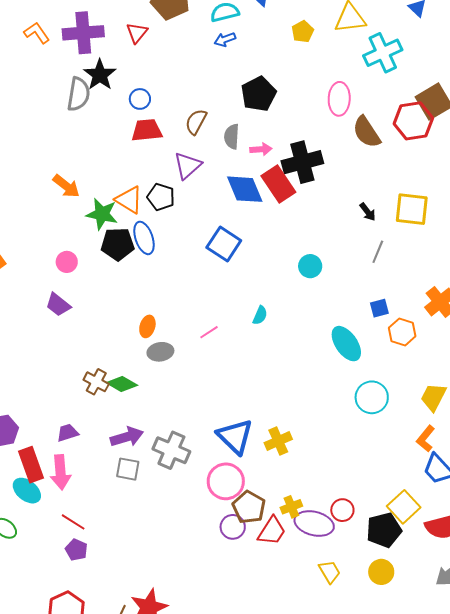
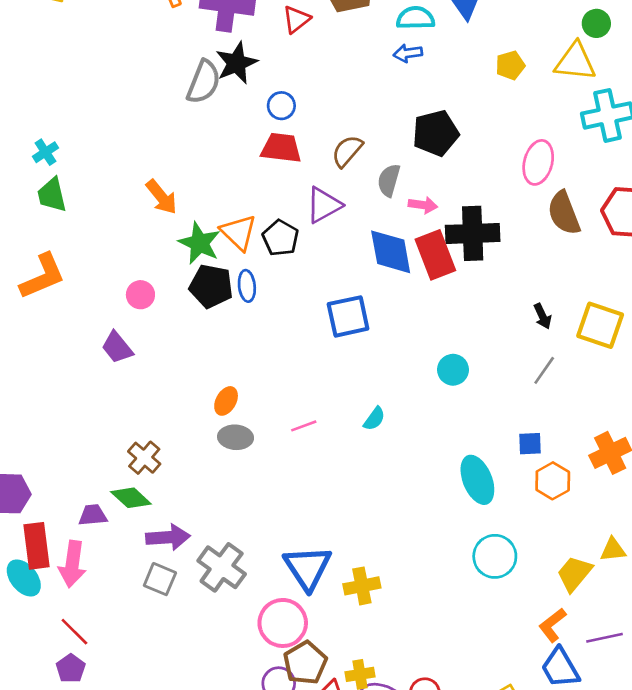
blue ellipse: (144, 238) -> (247, 286), size x0.7
blue square: (224, 244) -> (348, 316), turned 32
green diamond: (122, 384) -> (131, 498), moved

